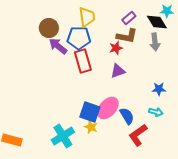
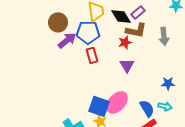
black diamond: (157, 22) -> (121, 16), moved
purple arrow: (58, 46) -> (67, 40), turned 102
red rectangle: (83, 61) -> (92, 55), size x0.7
purple triangle: (118, 71) -> (127, 65), turned -42
blue semicircle: (127, 116) -> (147, 108), moved

